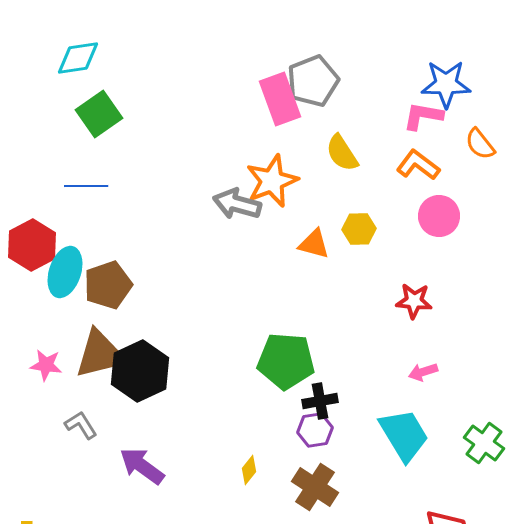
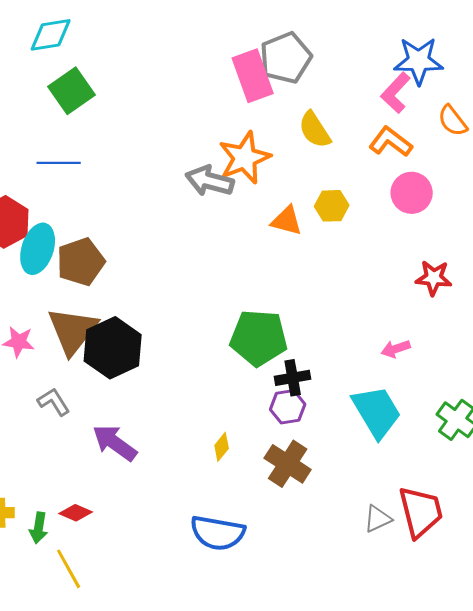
pink L-shape: (423, 116) -> (396, 93), turned -57
red star: (414, 301) -> (434, 278), moved
brown triangle: (100, 354) -> (73, 331), turned -38

